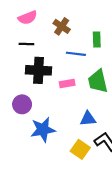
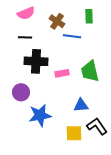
green rectangle: (97, 40) -> (89, 16), moved
blue line: (76, 54) -> (72, 36), moved
yellow square: (80, 149) -> (74, 133), turned -36

